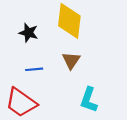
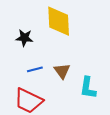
brown triangle: (71, 60) -> (62, 71), moved

